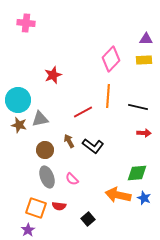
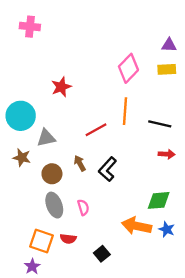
brown star: (19, 125) -> (22, 158), moved
black L-shape: (93, 146) -> (108, 169), turned 95
pink semicircle: (72, 179) -> (83, 207), turned -152

